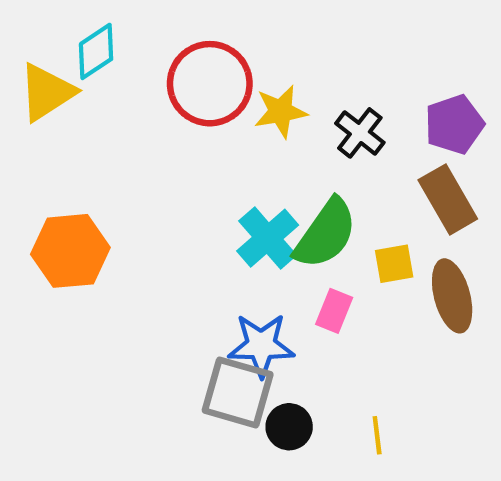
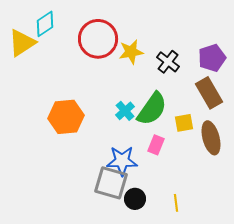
cyan cross: (268, 238) -> (125, 111), size x0.7
orange hexagon: (70, 251) -> (66, 117), moved

